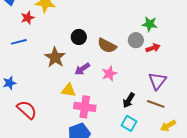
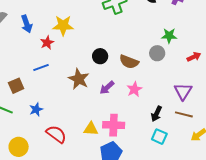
red arrow: (153, 48) -> (194, 57), moved
yellow triangle: (69, 90) -> (91, 129), moved

